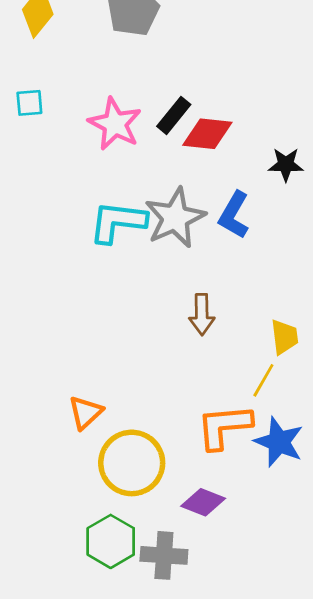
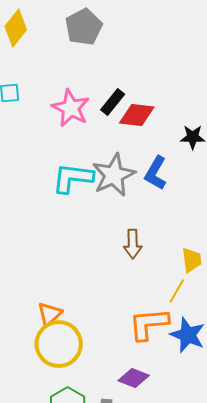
yellow circle: (132, 463) -> (59, 344), moved

